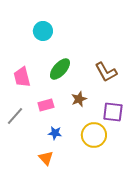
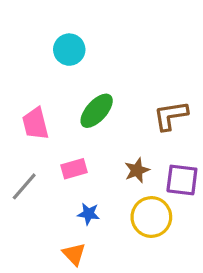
brown L-shape: (106, 72) -> (171, 116), turned 110
brown star: (79, 99) -> (137, 170), moved

